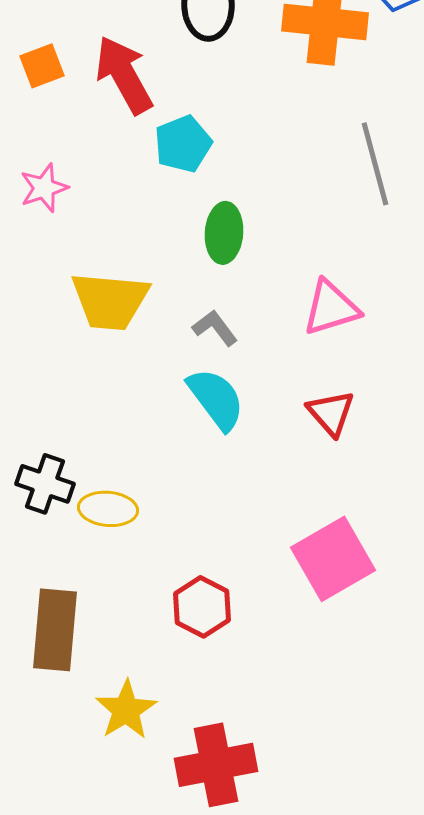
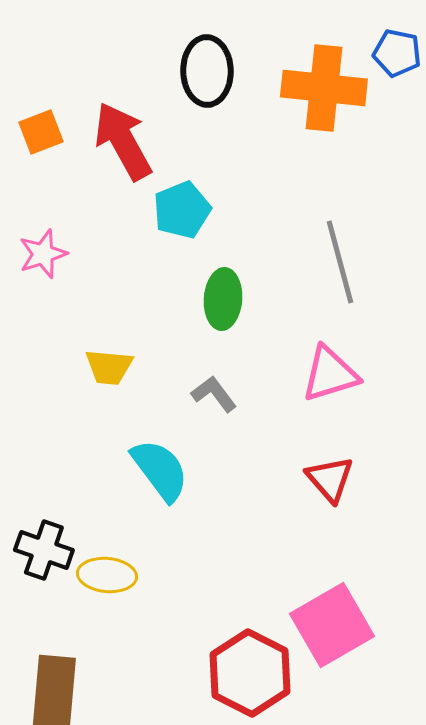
gray line: (375, 164) -> (340, 262), moved
yellow trapezoid: (110, 301) -> (109, 367), size x0.6
cyan semicircle: (216, 399) -> (160, 470), moved
red hexagon: (202, 607) -> (250, 673), moved, size x1.4

